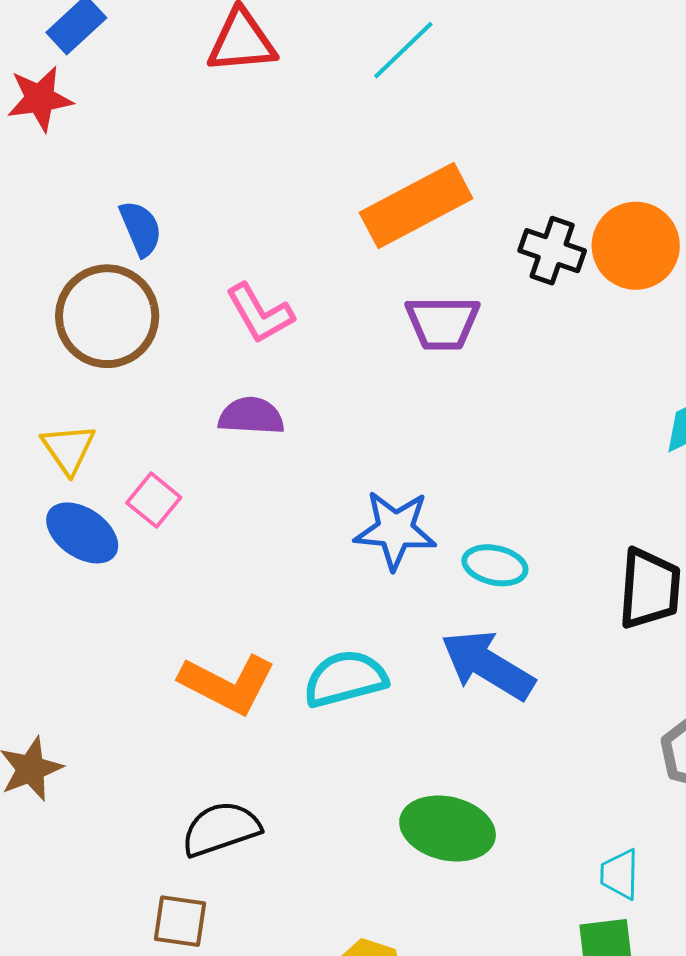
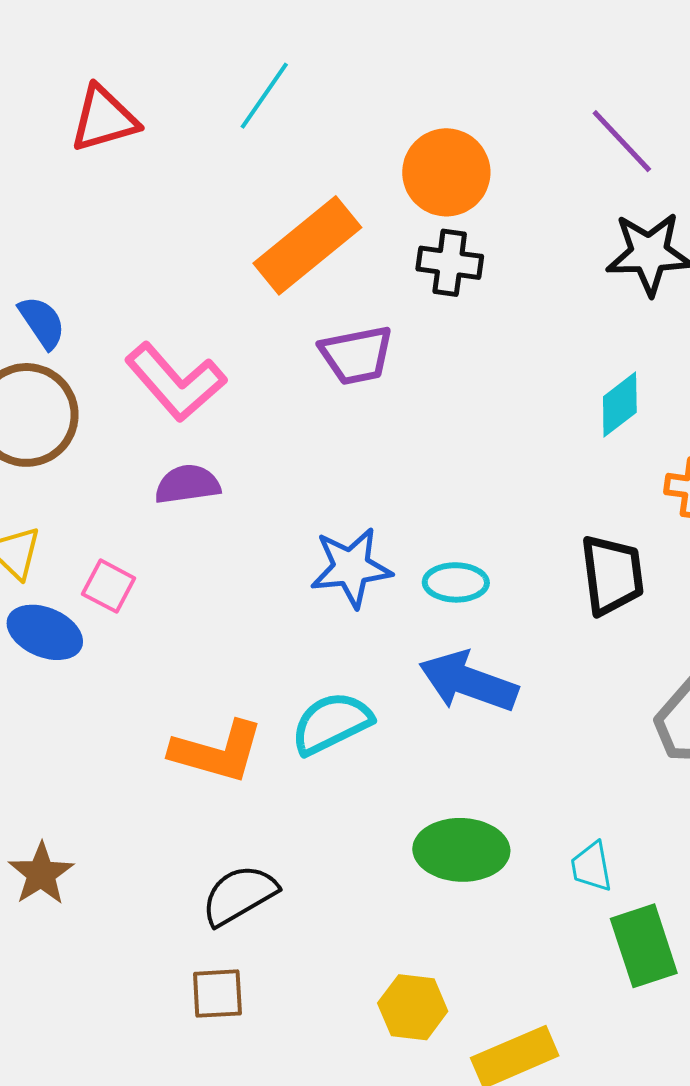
orange circle: (636, 246) -> (446, 172), moved
pink L-shape: (260, 313) -> (175, 382), size x1.4
cyan trapezoid: (620, 874) -> (592, 867), moved

